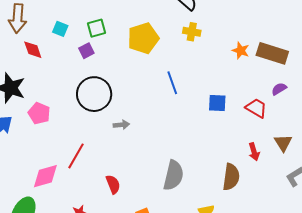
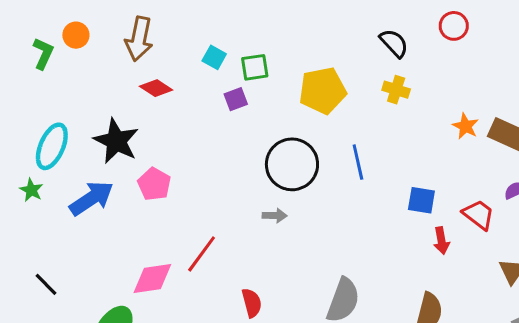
cyan square: (60, 29) -> (214, 57), moved
red diamond: (33, 50) -> (156, 88), turned -45
black circle: (94, 94) -> (292, 164), moved
red arrow: (254, 152) -> (441, 241), moved

